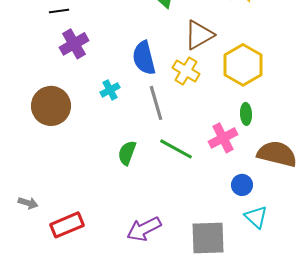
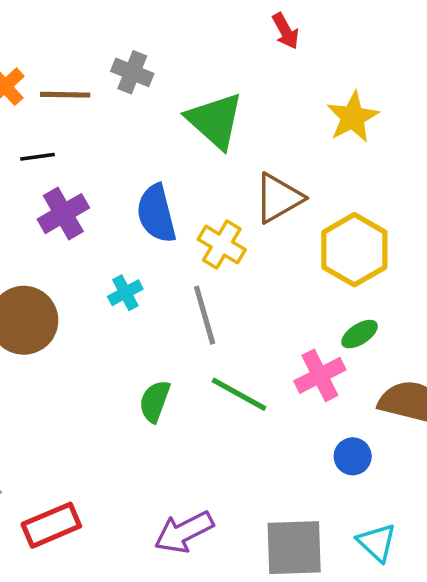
blue semicircle: (144, 58) -> (156, 214), moved
yellow cross: (186, 71) -> (222, 245), moved
green ellipse: (246, 114) -> (360, 334), turned 60
cyan triangle: (256, 217) -> (377, 542), moved

